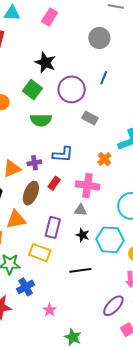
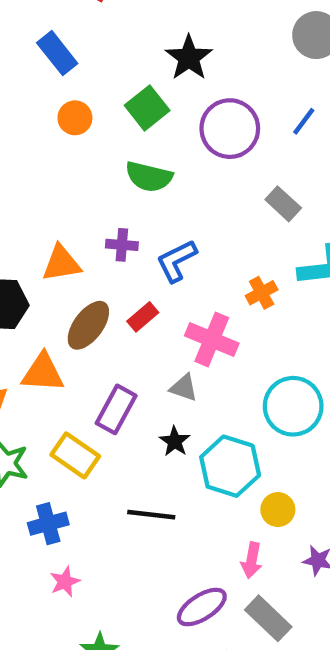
gray rectangle: (90, 118) -> (283, 204), moved
blue L-shape: (63, 154) -> (177, 261), turned 135
purple cross: (34, 163) -> (122, 245), moved
blue cross: (26, 287) -> (48, 524), moved

